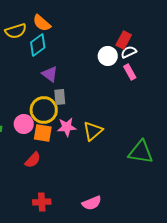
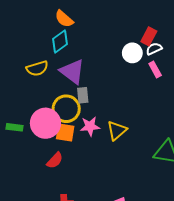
yellow semicircle: (16, 31) -> (37, 68), moved
purple triangle: (50, 74) -> (72, 72), size x1.5
pink circle: (24, 124) -> (45, 123), size x1.5

